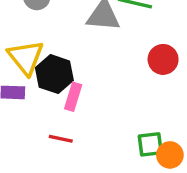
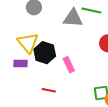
pink rectangle: (73, 97) -> (69, 65), moved, turned -42

